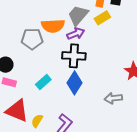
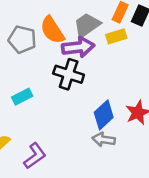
orange semicircle: (53, 26) -> (52, 30), turned 45
purple arrow: (76, 34) -> (78, 47), size x1.4
blue diamond: (75, 83) -> (104, 115), moved

